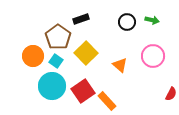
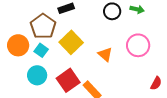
cyan circle: (52, 86) -> (37, 75), size x0.7

